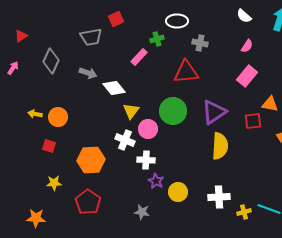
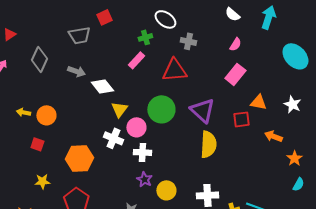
white ellipse: (177, 21) -> (165, 19), turned 35
pink rectangle: (139, 57) -> (136, 60), moved
purple triangle: (214, 112) -> (202, 110), turned -44
white cross: (146, 160) -> (142, 152), moved

